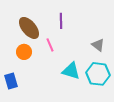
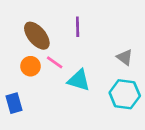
pink line: (50, 45) -> (55, 62), moved, turned -32
cyan triangle: (71, 71) -> (79, 80), moved

